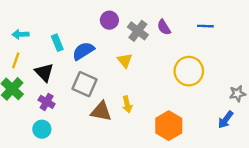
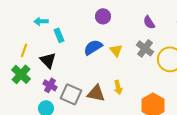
gray cross: (138, 31) -> (145, 48), moved
cyan arrow: (21, 34) -> (41, 21), moved
blue semicircle: (83, 51) -> (93, 47), moved
gray square: (85, 84) -> (71, 94), moved

